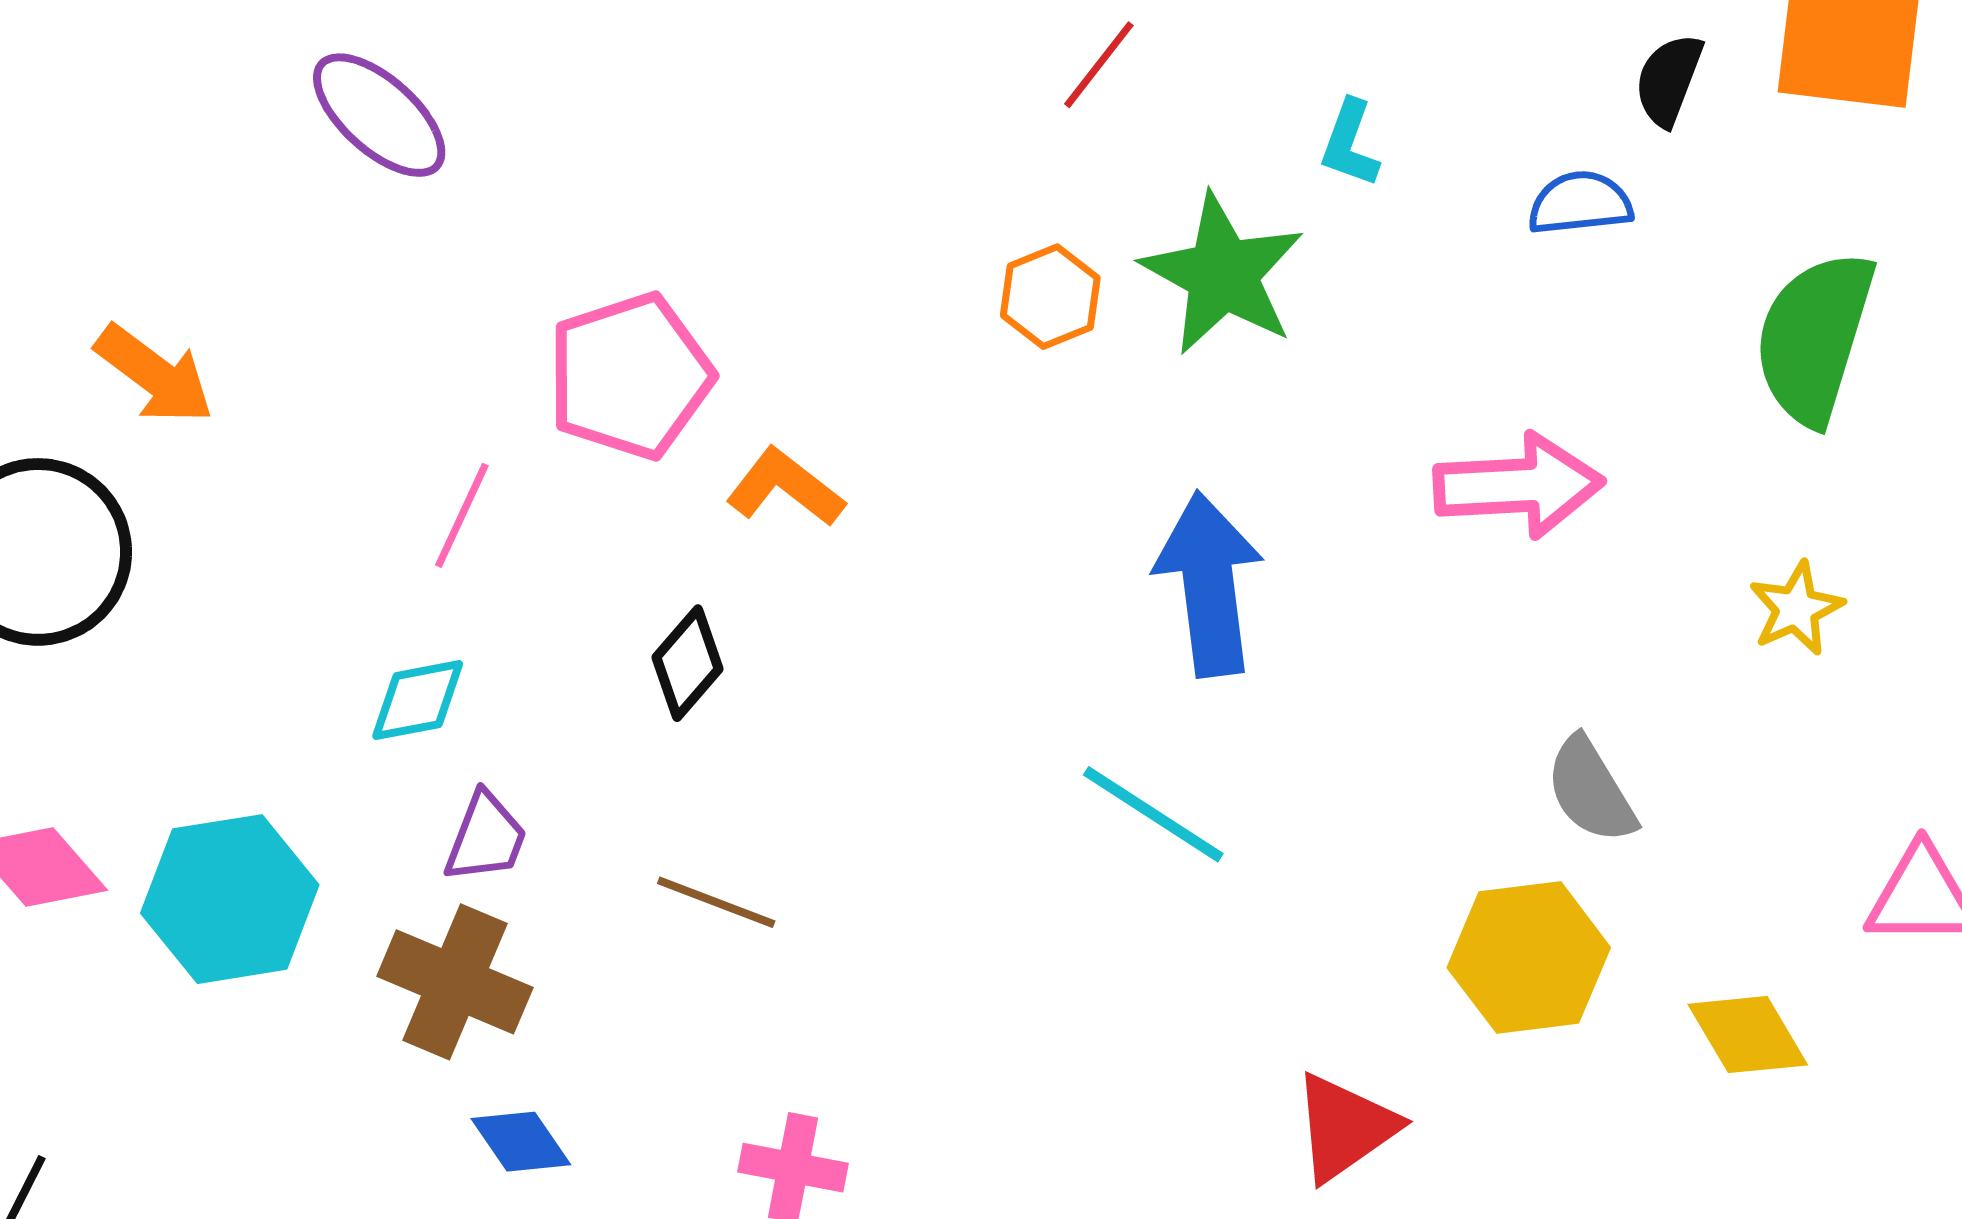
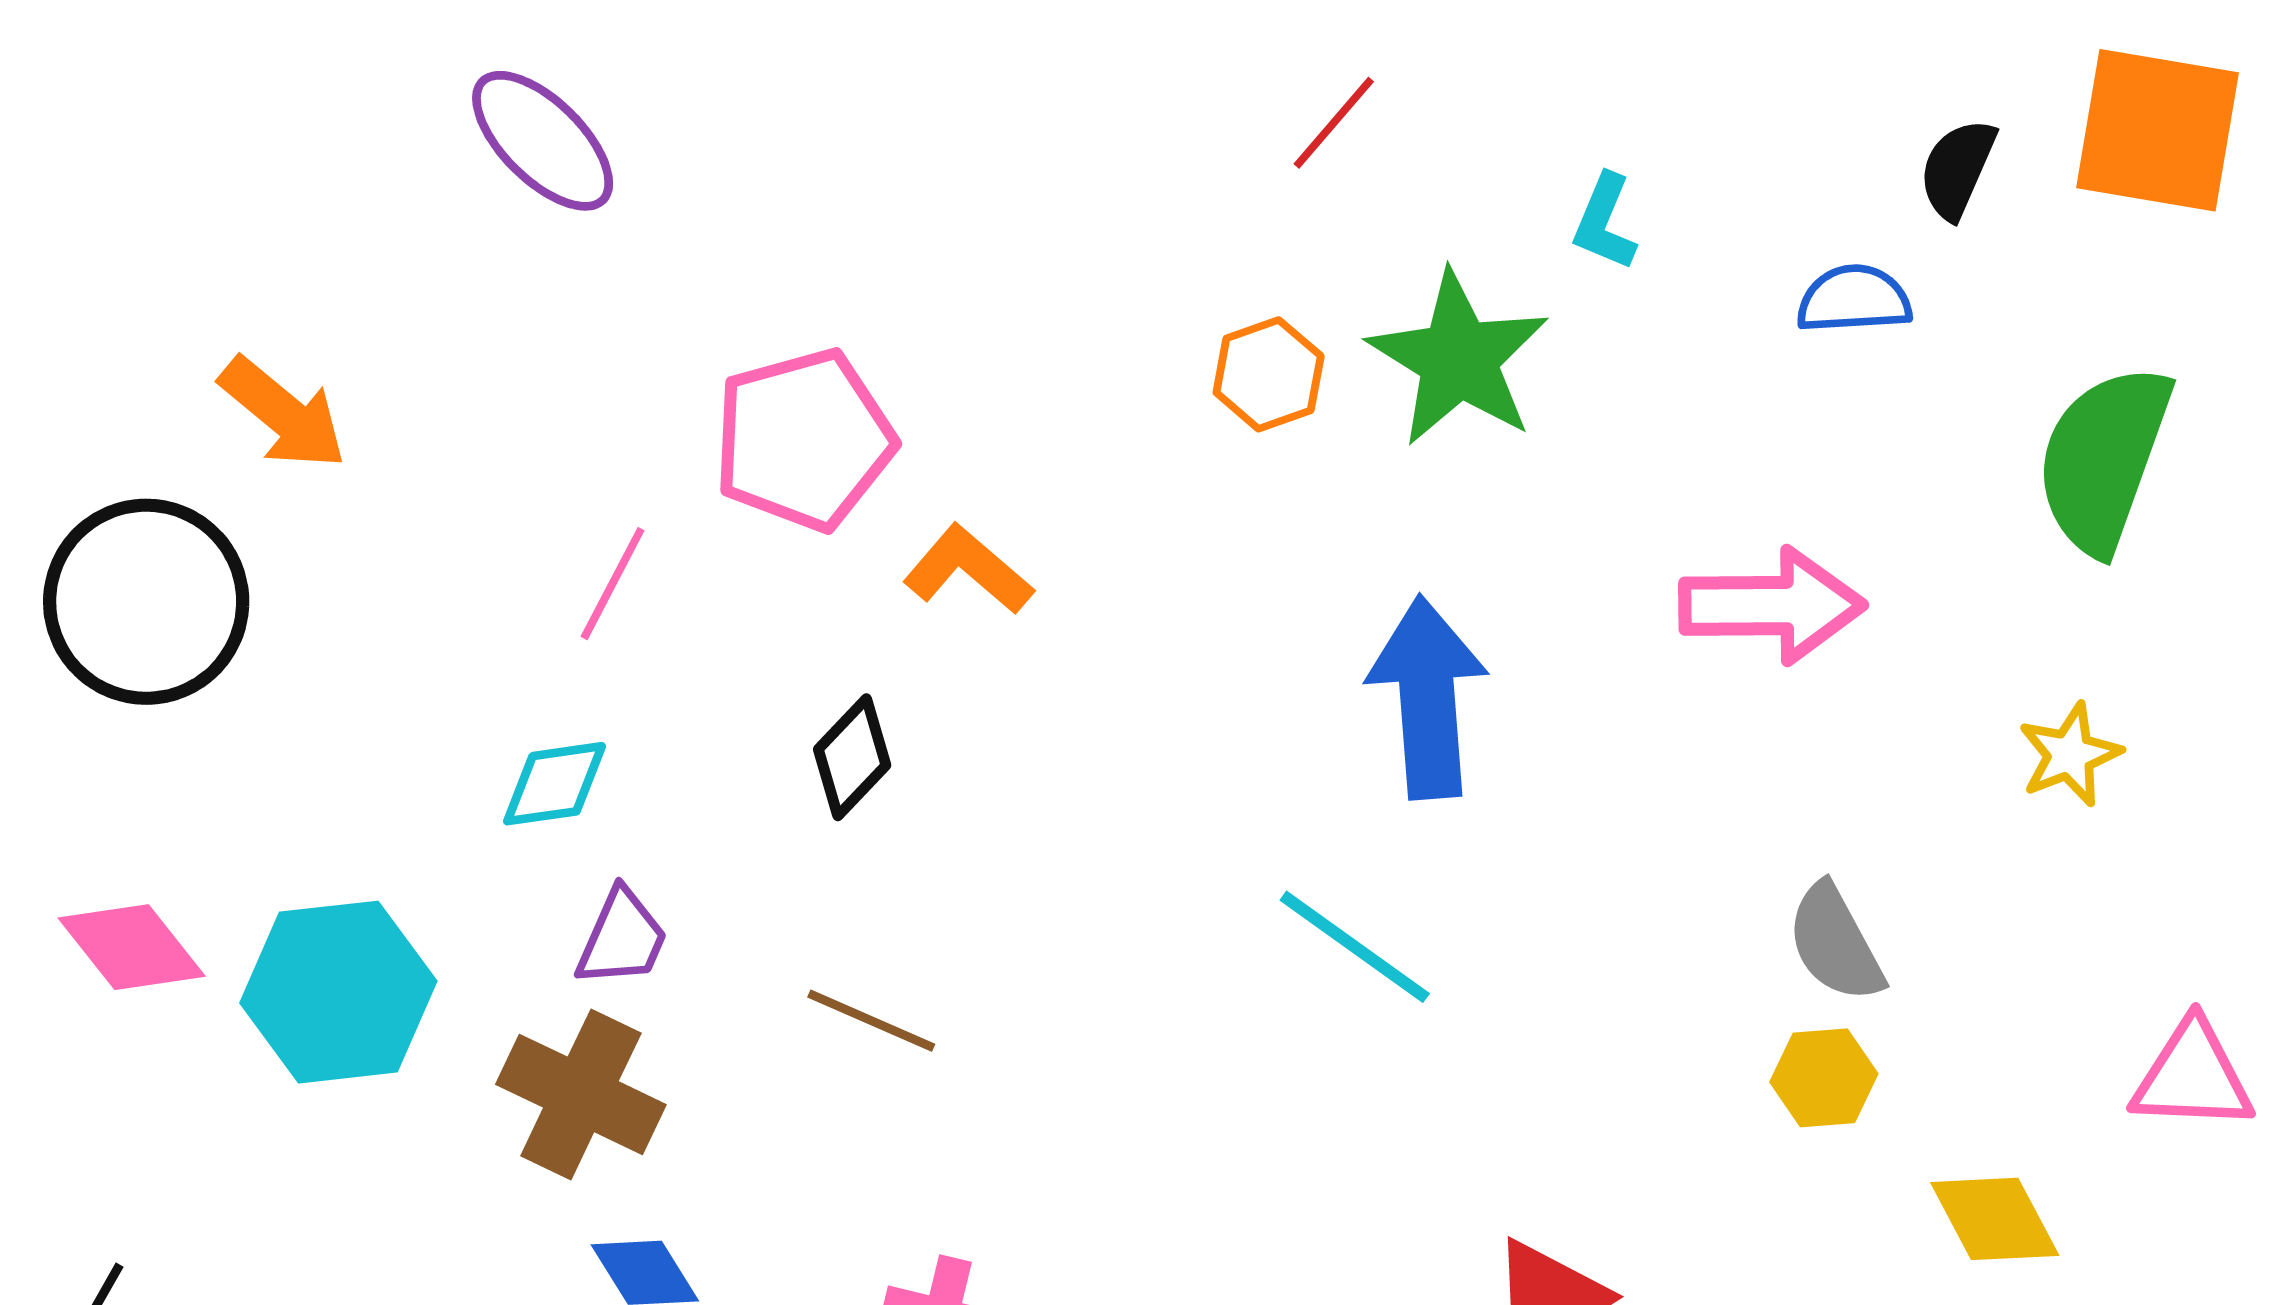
yellow hexagon: (1529, 958) -> (1824, 1078), moved, size x0.6

